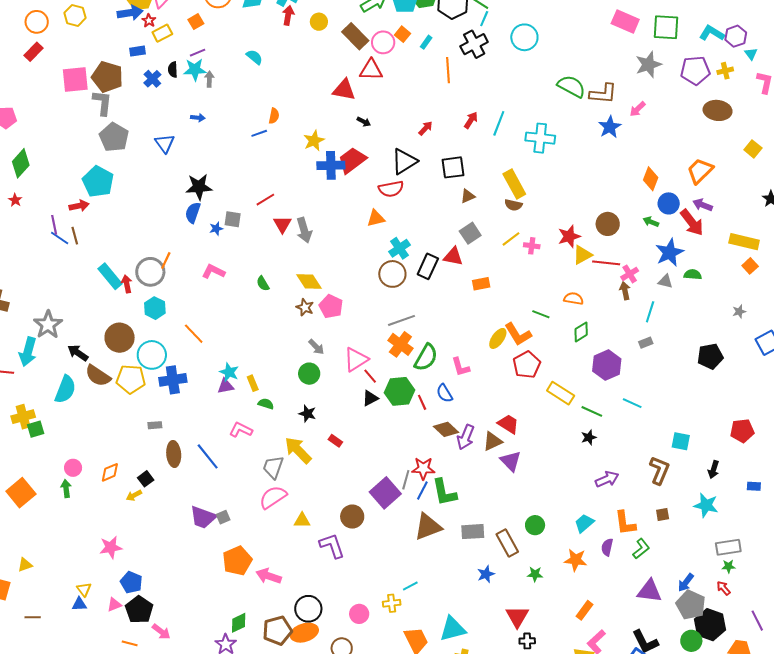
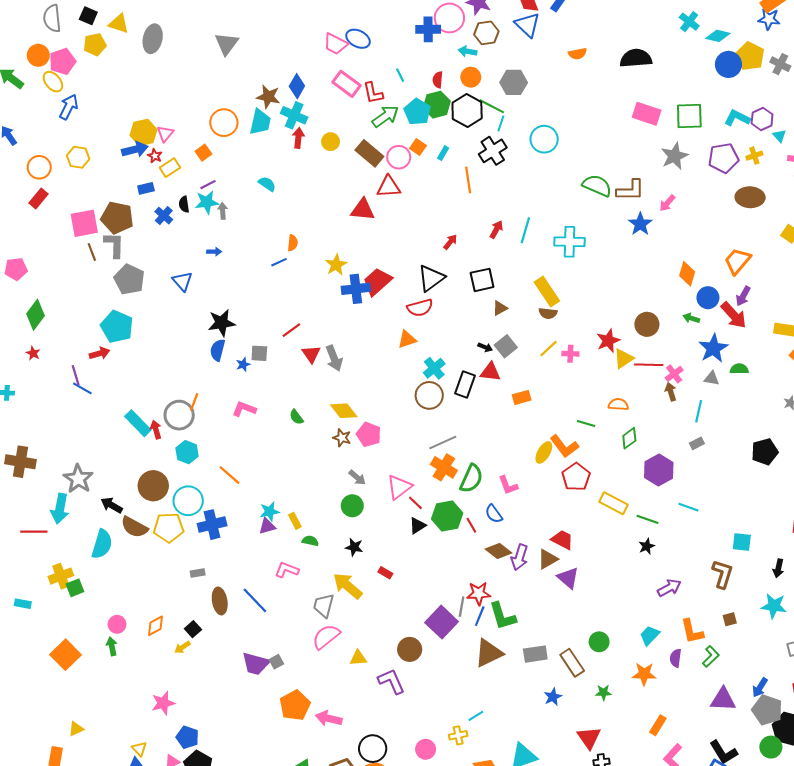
black arrow: (364, 122) -> (485, 347), moved
purple arrow: (703, 205) -> (743, 296), turned -78
brown line: (75, 236) -> (92, 252), moved
cyan star: (229, 372) -> (270, 512), turned -30

